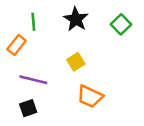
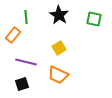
green square: (121, 24) -> (94, 19), turned -35
orange trapezoid: (90, 97) -> (58, 75), moved

